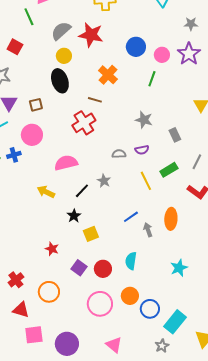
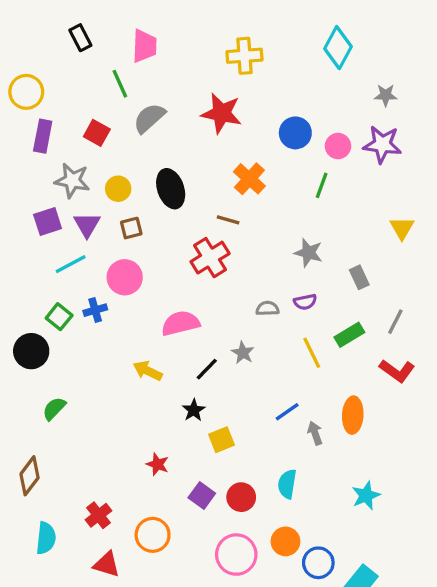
gray semicircle: (61, 31) -> (149, 118), moved
purple star: (189, 54) -> (382, 144), turned -30
yellow circle: (64, 56) -> (118, 189), moved

